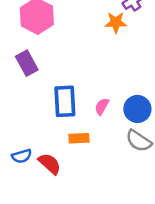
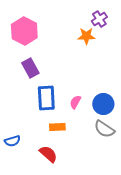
purple rectangle: (27, 63) -> (30, 68), moved
red semicircle: (50, 164) -> (48, 154), moved

